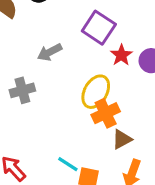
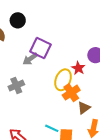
purple square: (99, 28) -> (41, 48), moved
red star: (121, 55) -> (78, 68), moved

